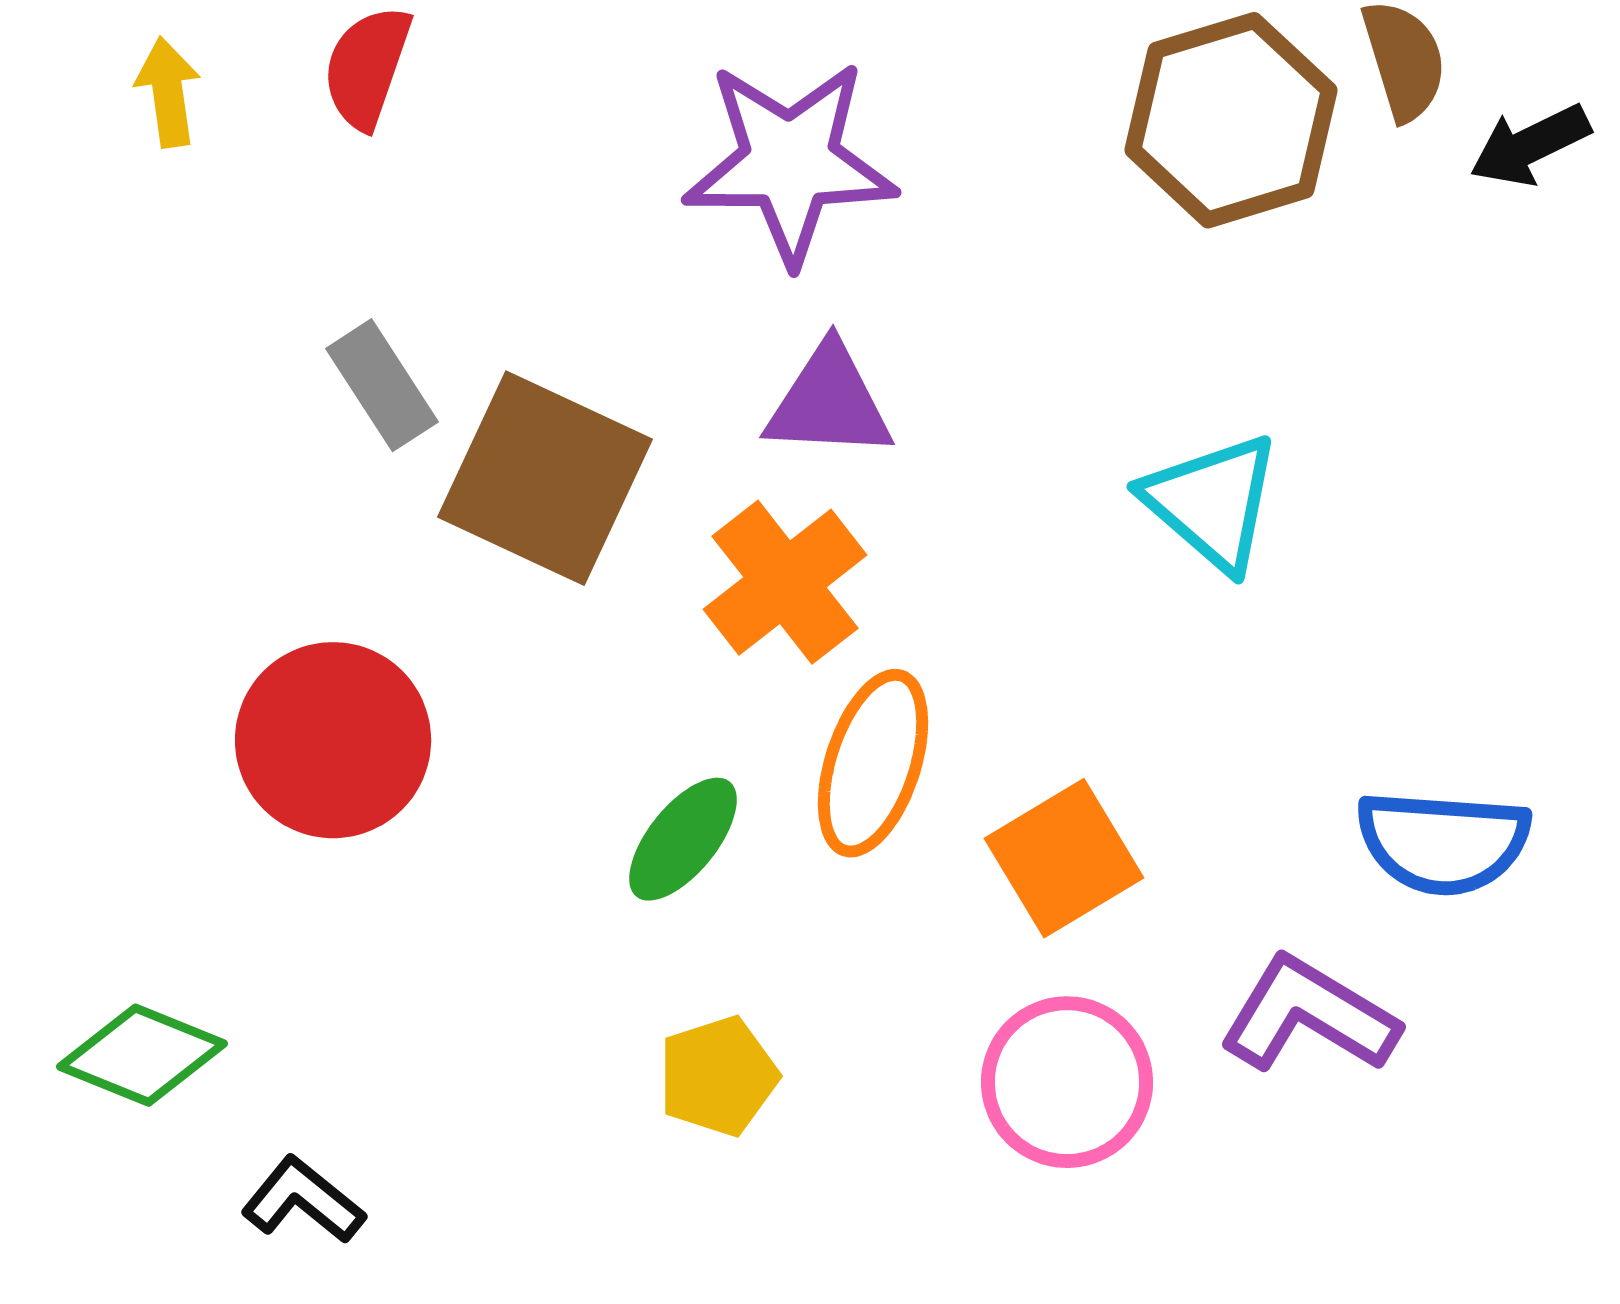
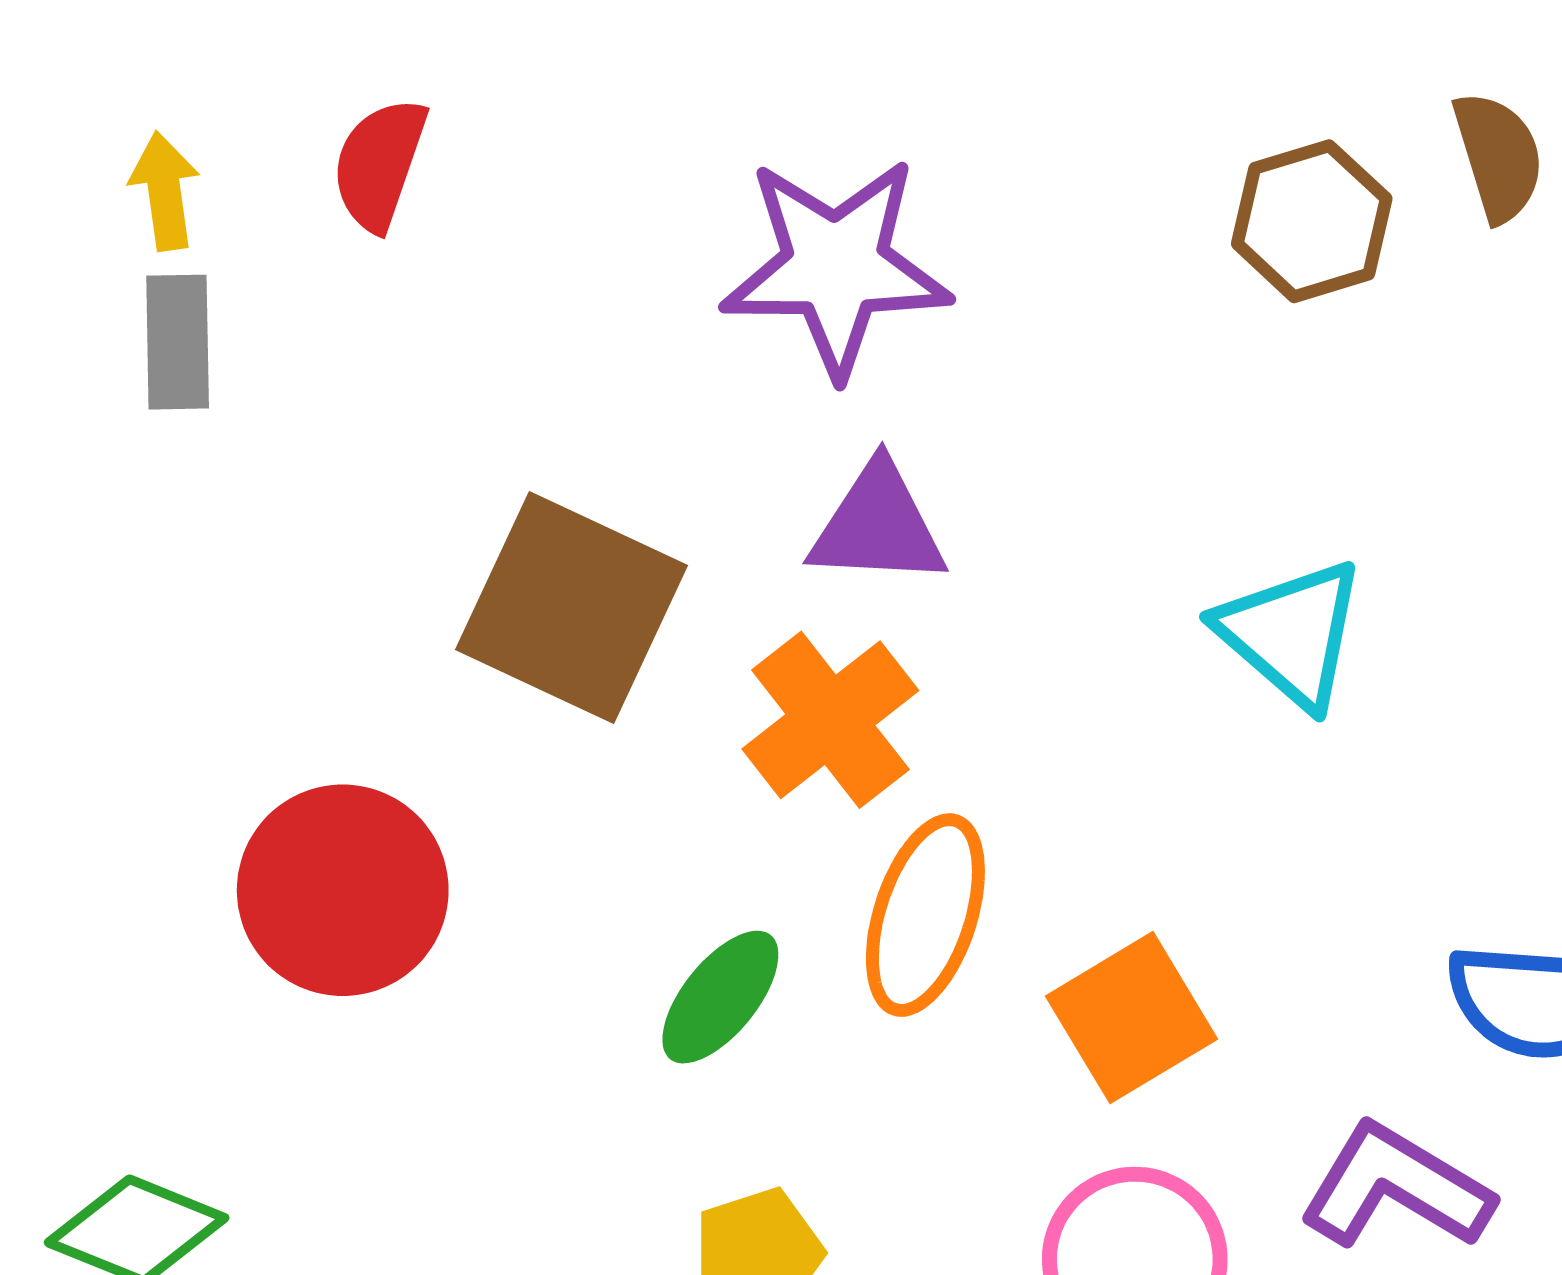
brown hexagon: (1231, 120) -> (1312, 221), size x0.7
gray rectangle: (382, 385) -> (178, 342), moved, turned 32

